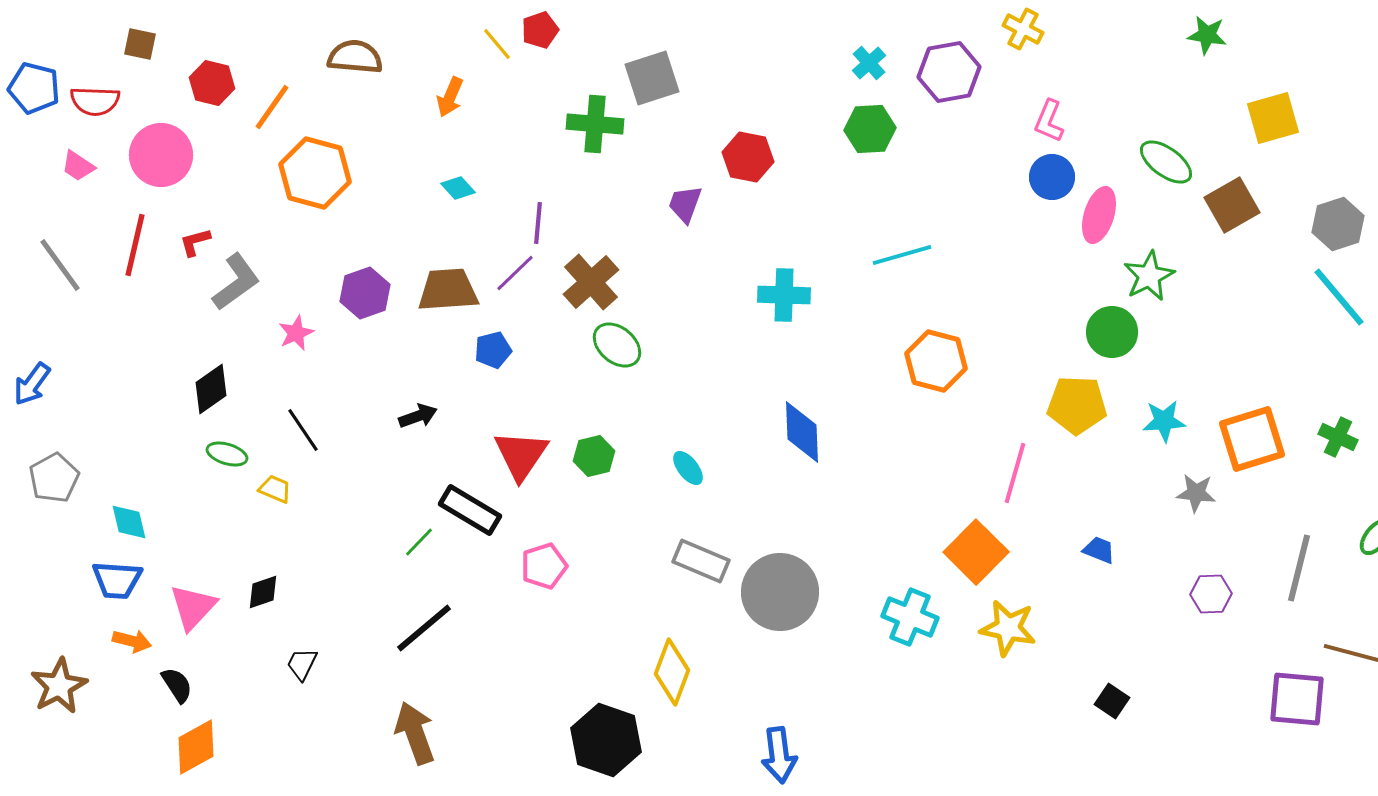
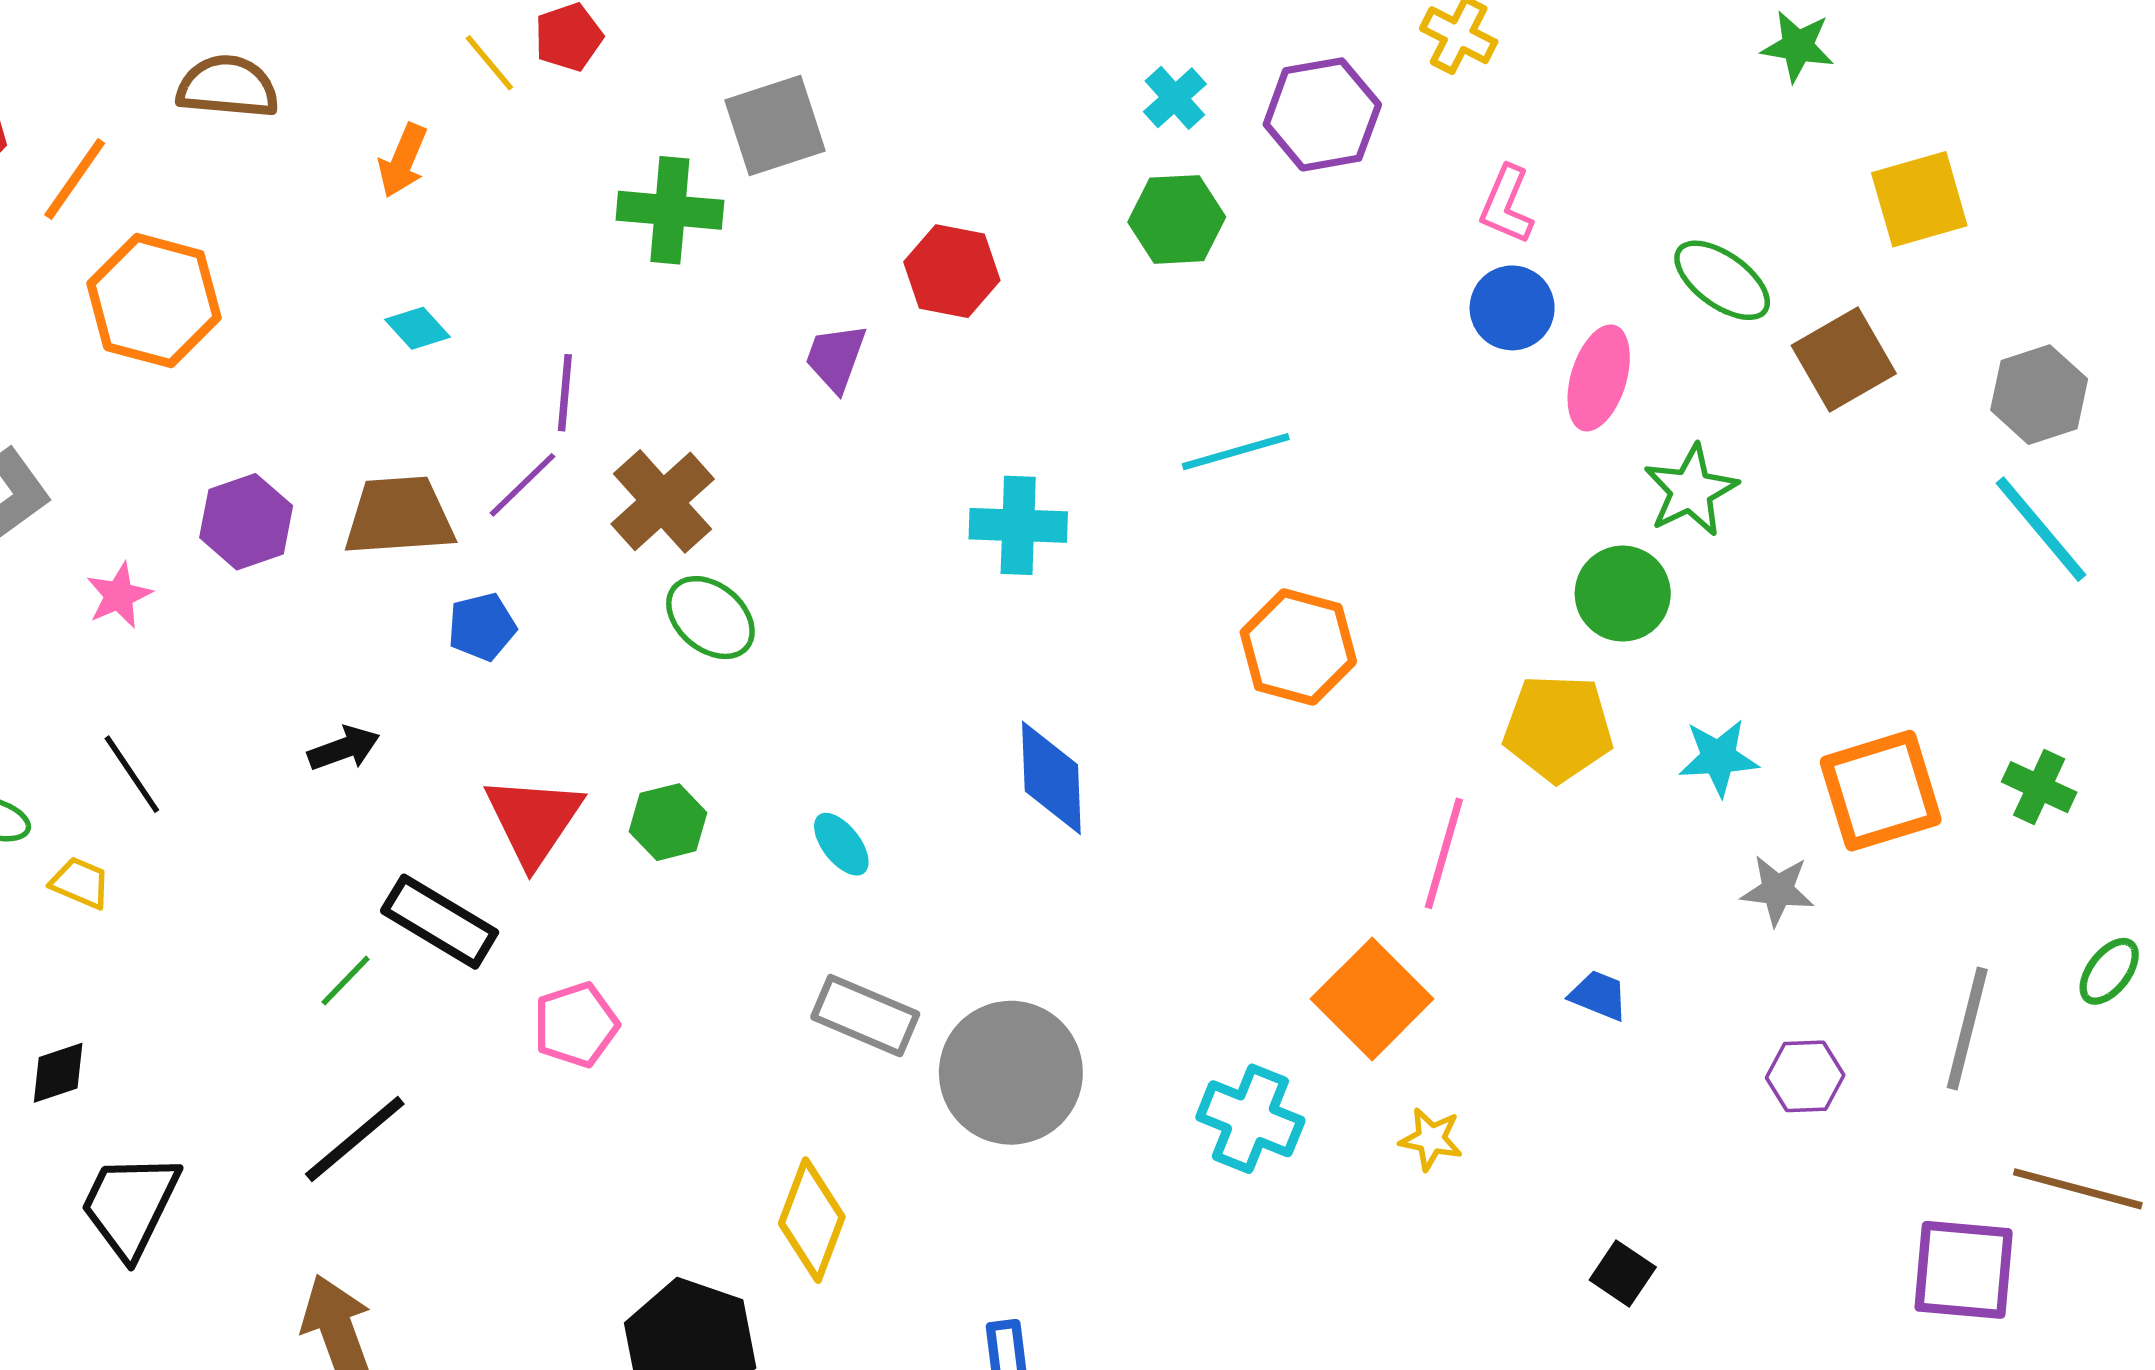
yellow star: (1008, 628) -> (1431, 1139), size x0.6
black trapezoid: (302, 664) -> (130, 1205), size x1.8

